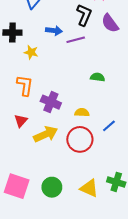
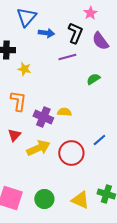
blue arrow: (54, 30) -> (46, 33), moved
green semicircle: (98, 77) -> (93, 79), moved, turned -40
yellow semicircle: (82, 112) -> (64, 112), moved

